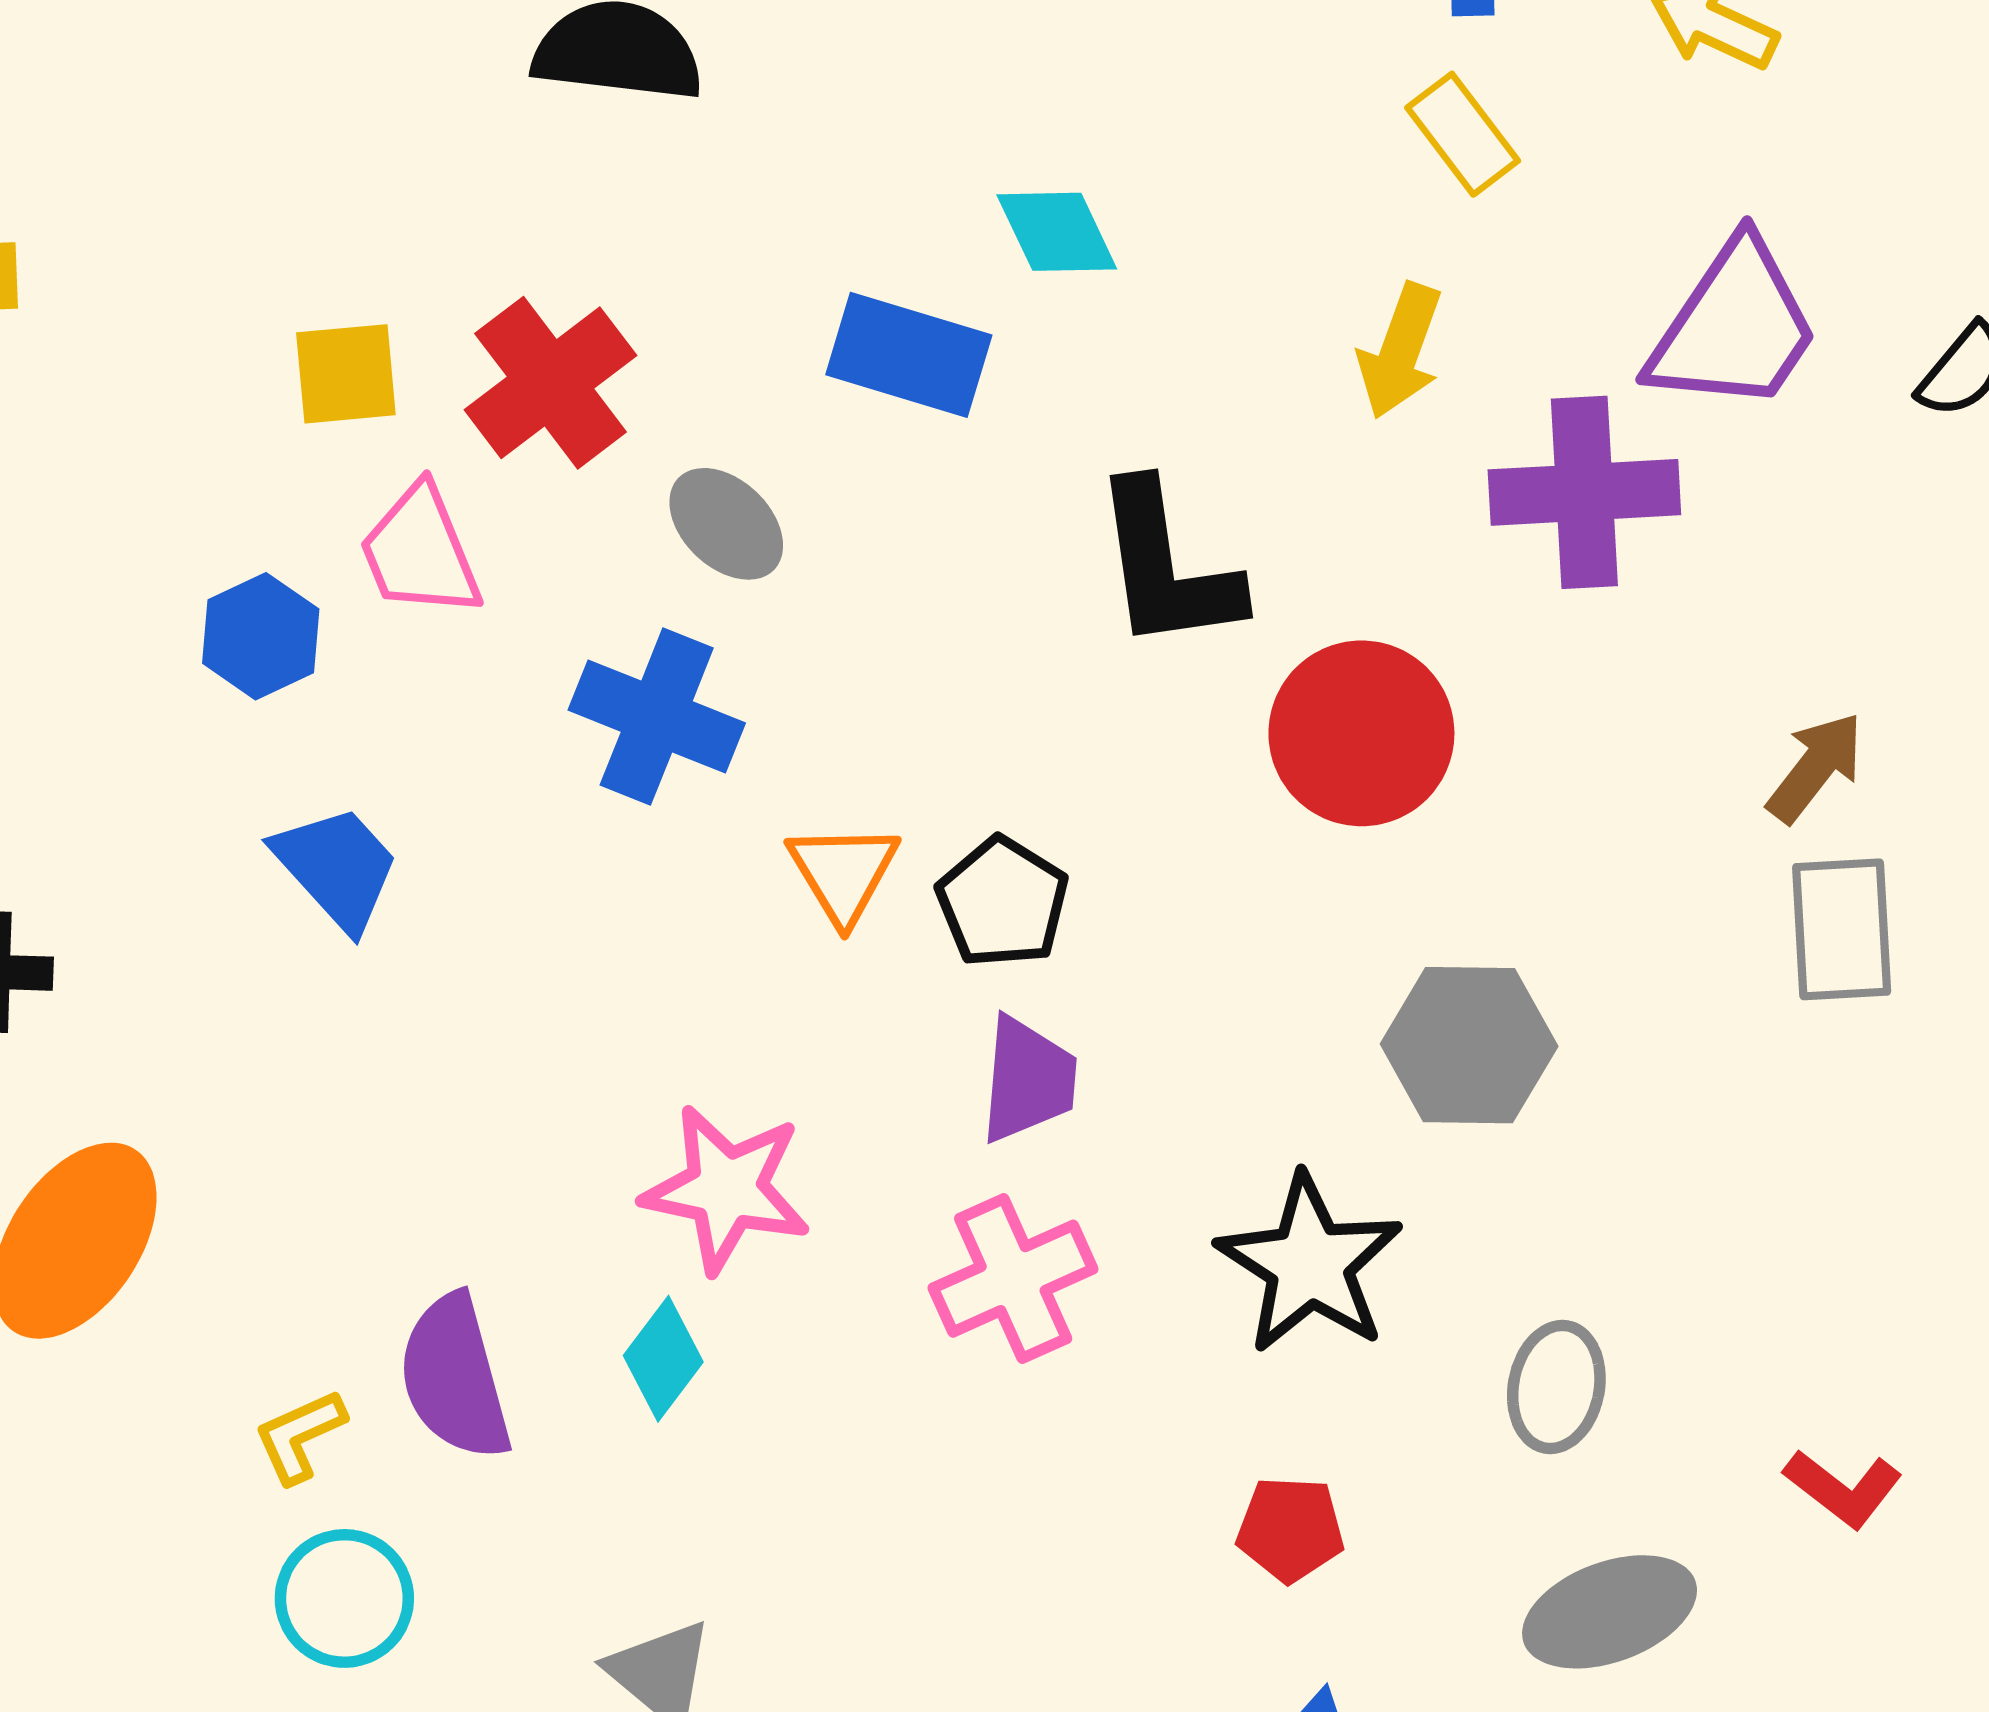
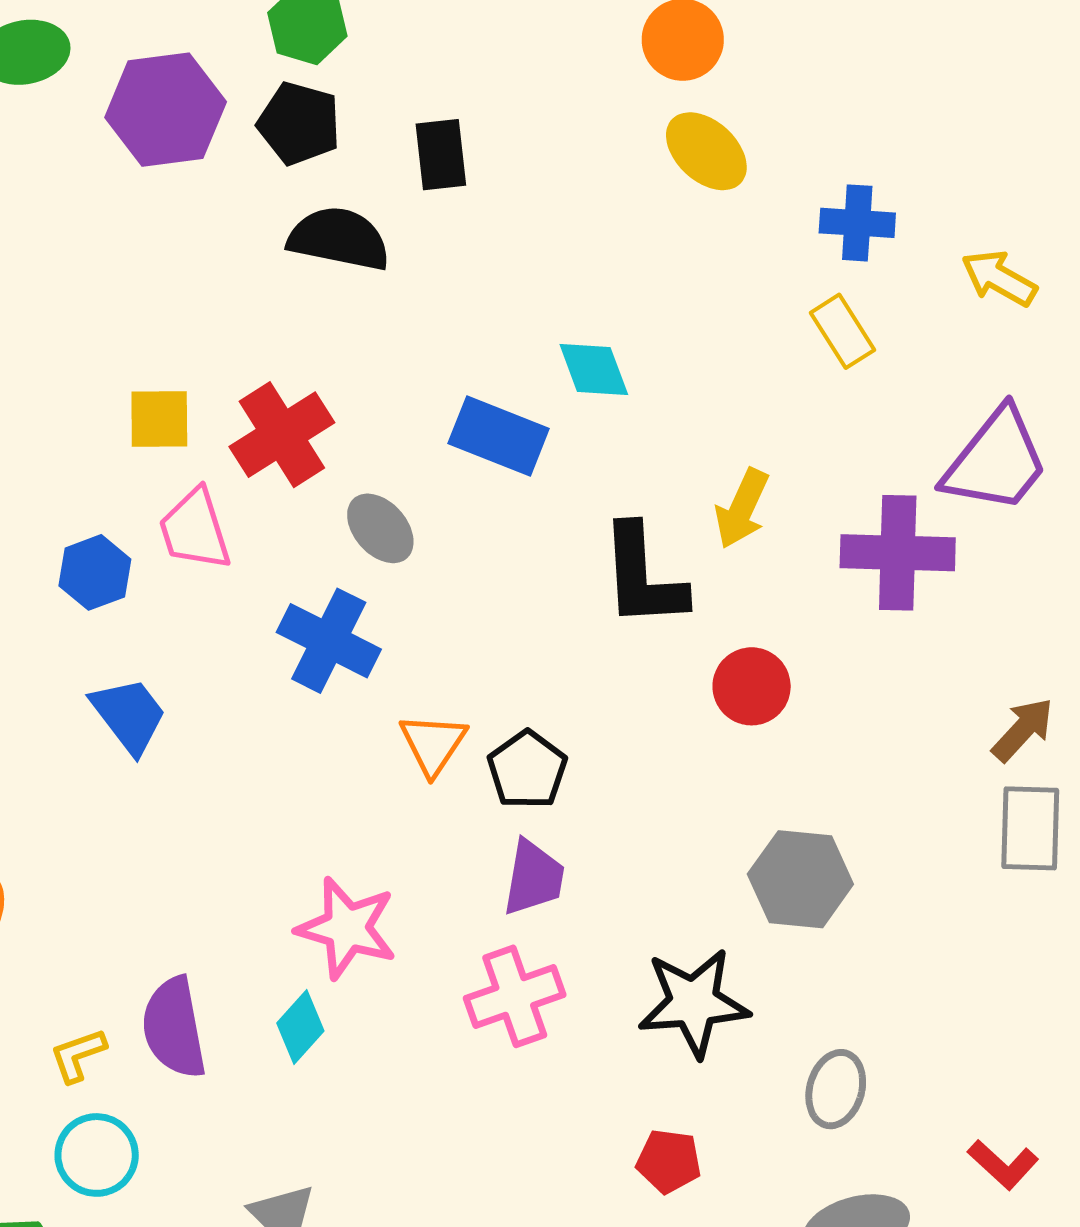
yellow arrow: (1400, 351) -> (742, 509), moved
red circle: (1361, 733) -> (752, 686), size x0.7
black star: (1310, 1264) -> (694, 1003), turned 30

